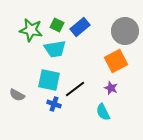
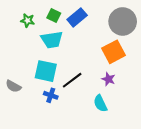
green star: (31, 30) -> (28, 20), size x0.6

